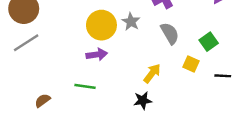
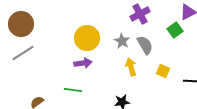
gray star: (131, 22) -> (122, 41), moved
green square: (209, 42) -> (175, 30), moved
yellow arrow: (152, 73) -> (131, 67), moved, turned -54

